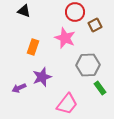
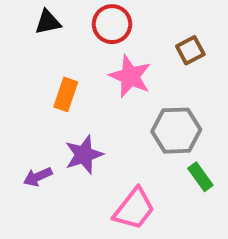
black triangle: (24, 11) -> (48, 22), turned -32
red circle: (75, 12) -> (112, 24), moved

